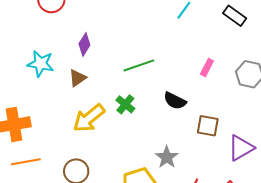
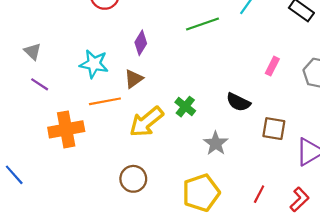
green line: (139, 65) -> (202, 24), moved
gray star: (167, 157) -> (216, 143), moved
orange line: (26, 162) -> (105, 101), moved

